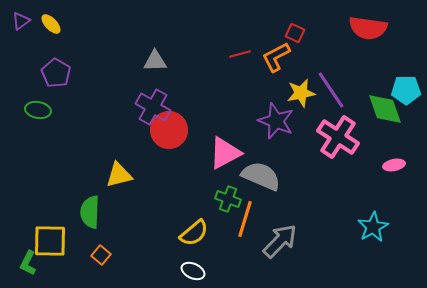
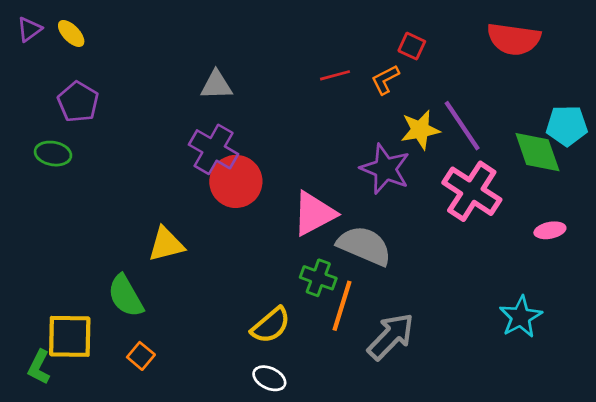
orange L-shape: (276, 57) -> (385, 80), size x0.7
green semicircle: (90, 212) -> (126, 296), turned -32

